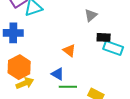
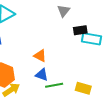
orange triangle: (69, 50) -> (40, 56), moved

